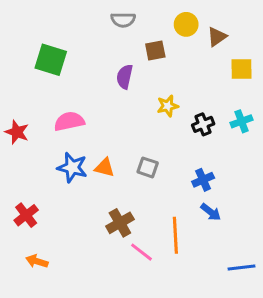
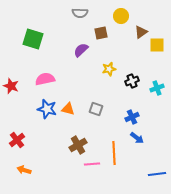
brown triangle: (217, 37) -> (141, 32), moved
purple semicircle: (125, 77) -> (81, 50), turned 35
cyan cross: (242, 121) -> (157, 88), moved
pink line: (142, 252) -> (92, 164), turned -42

